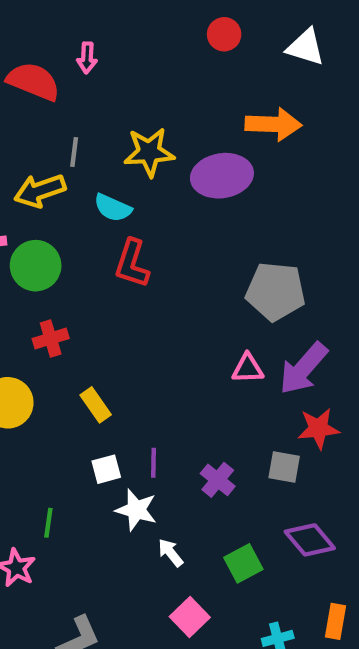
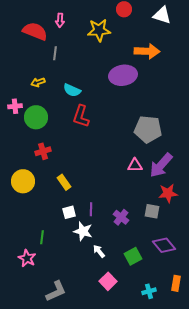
gray line: (74, 152) -> (55, 53), moved
yellow star: (149, 152) -> (99, 30), moved
yellow arrow: (40, 191) -> (38, 82), size x0.6

